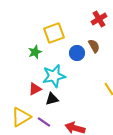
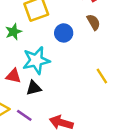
brown semicircle: (94, 46) -> (94, 22), moved
red triangle: (35, 89) -> (13, 76), turned 40

